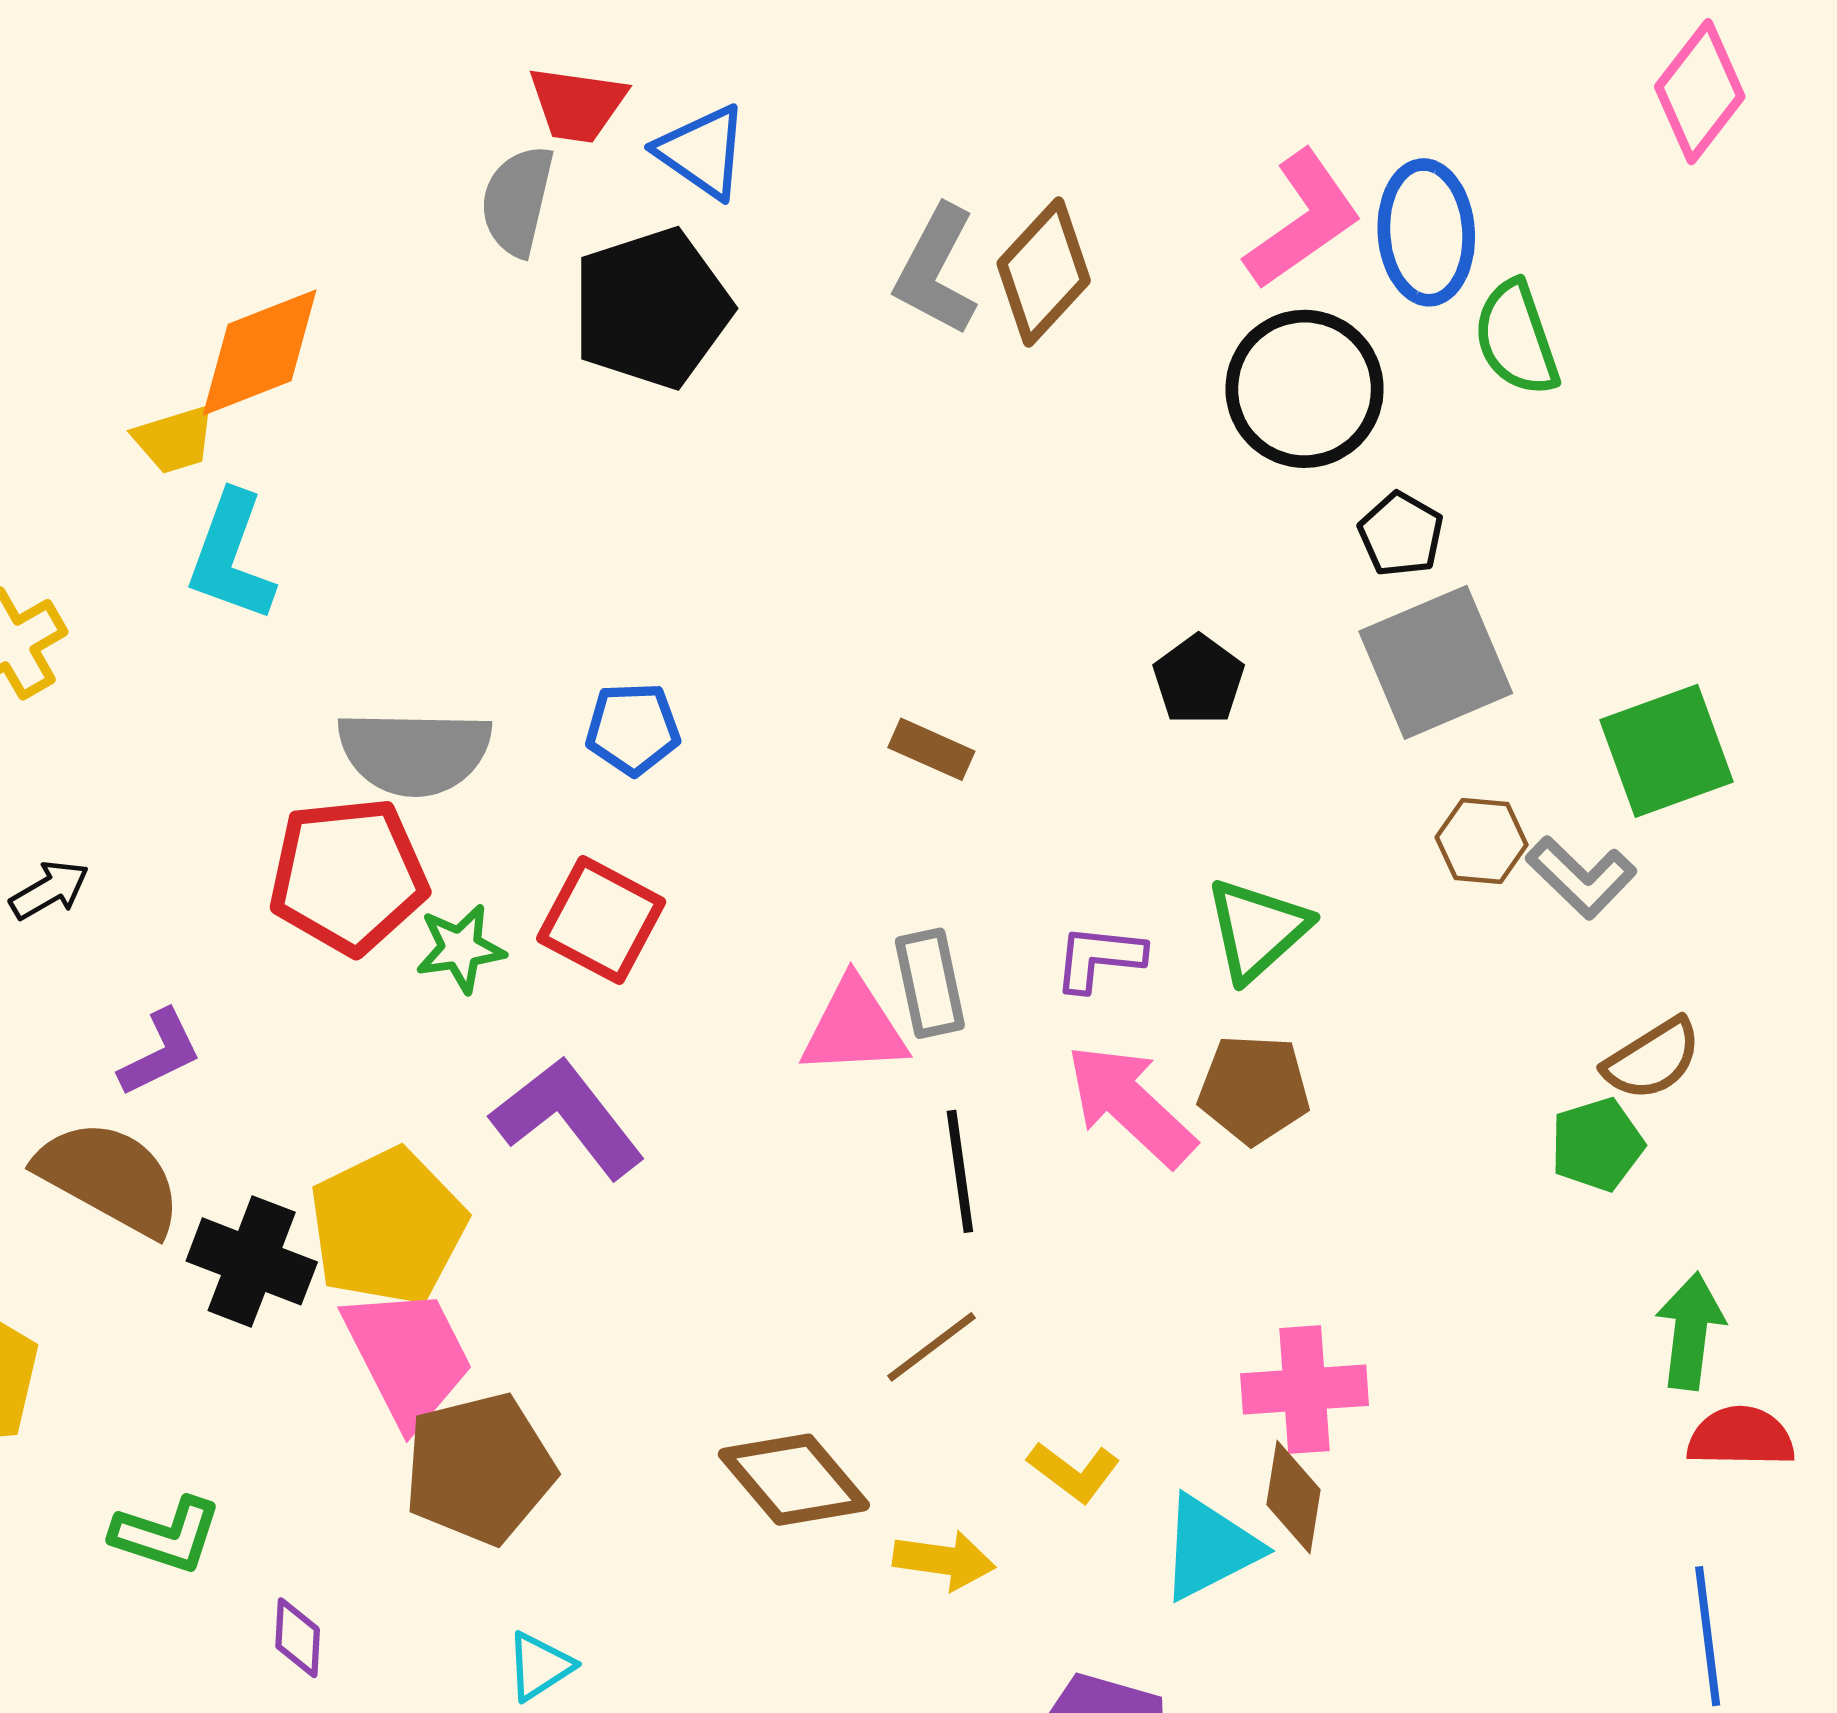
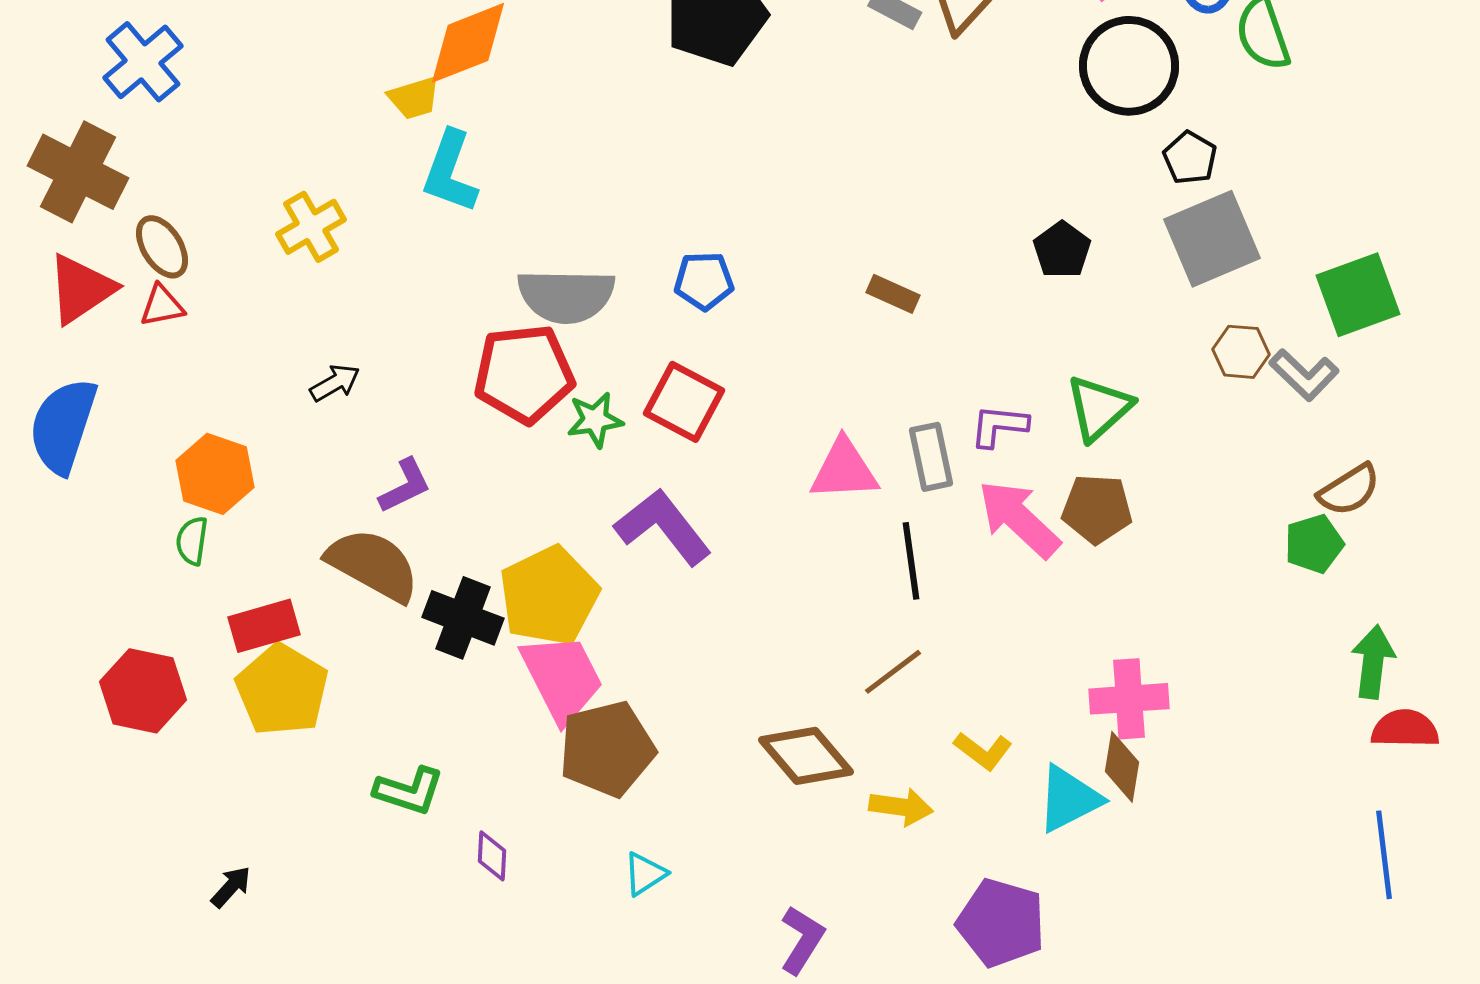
gray rectangle: (930, 983) -> (931, 457), moved

